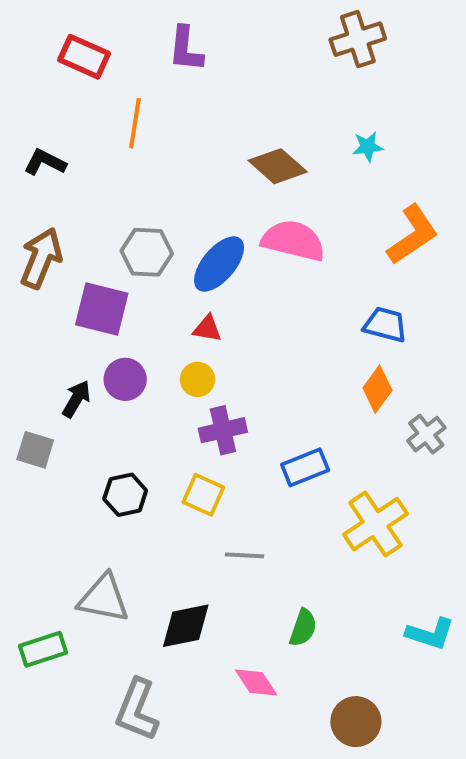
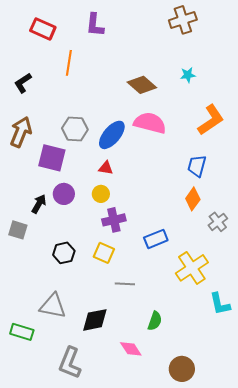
black L-shape: (45, 162) -> (23, 83), turned -60
blue trapezoid: (385, 325) -> (197, 166), turned -90
cyan L-shape: (430, 634) -> (220, 304), moved, turned 60
green rectangle: (43, 649) -> (22, 332), turned 35

